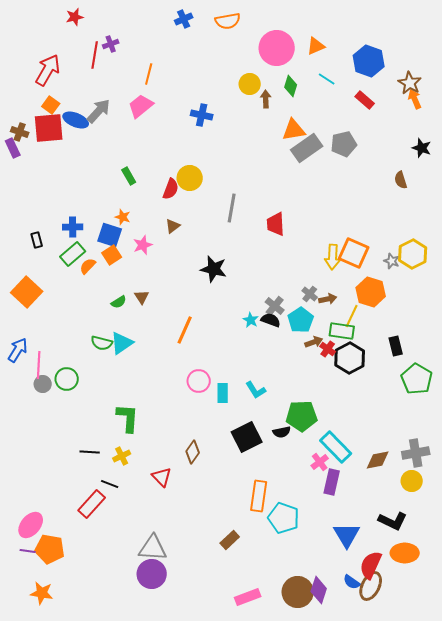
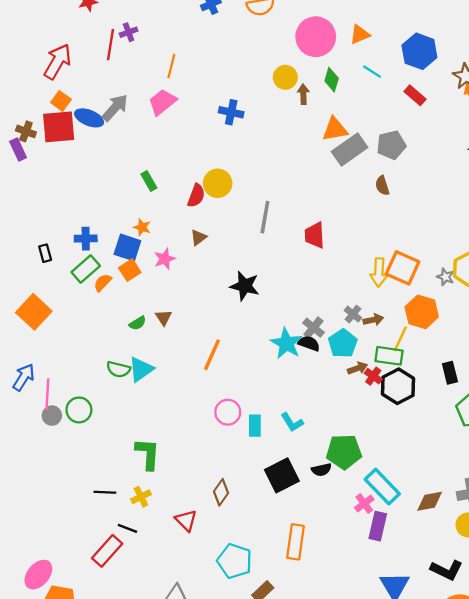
brown semicircle: (401, 180) -> (382, 186), moved
cyan star: (251, 320) -> (286, 343), size x1.8
cyan pentagon: (284, 518) -> (235, 561), moved

